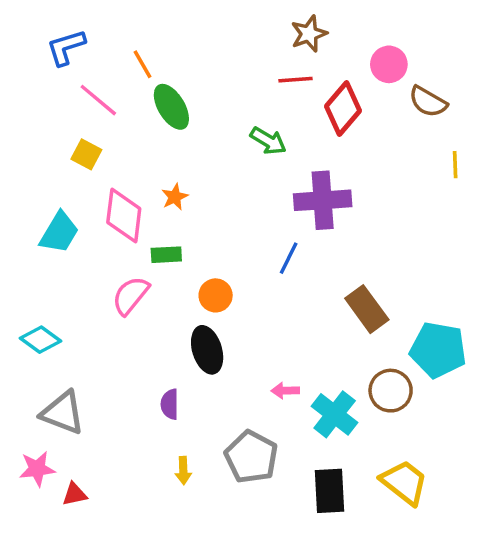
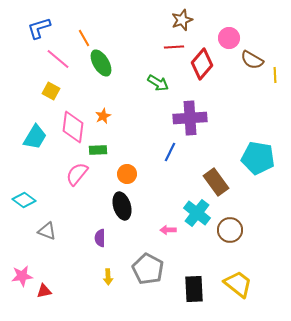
yellow line: (455, 165) -> (275, 75), moved
cyan pentagon: (438, 350) -> (258, 158), moved
gray triangle: (63, 413) -> (47, 231), moved, size x0.7
cyan cross: (335, 414) -> (197, 213), moved

